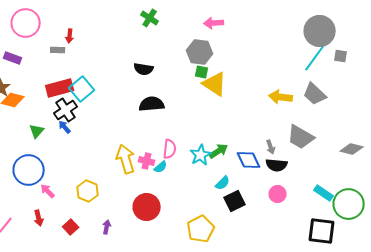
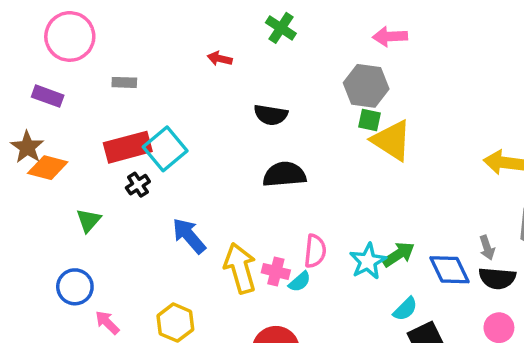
red arrow: (70, 36) -> (220, 59), moved, turned 96
black cross: (66, 110) -> (138, 185), size x0.6
blue arrow: (65, 127) -> (189, 236), moved, size x1.6
blue circle: (29, 170) -> (75, 287), size x0.7

